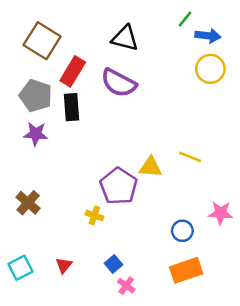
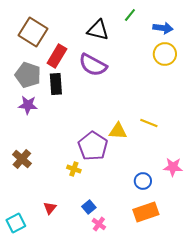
green line: (185, 19) -> (130, 15), moved
cyan square: (20, 268) -> (16, 223), moved

